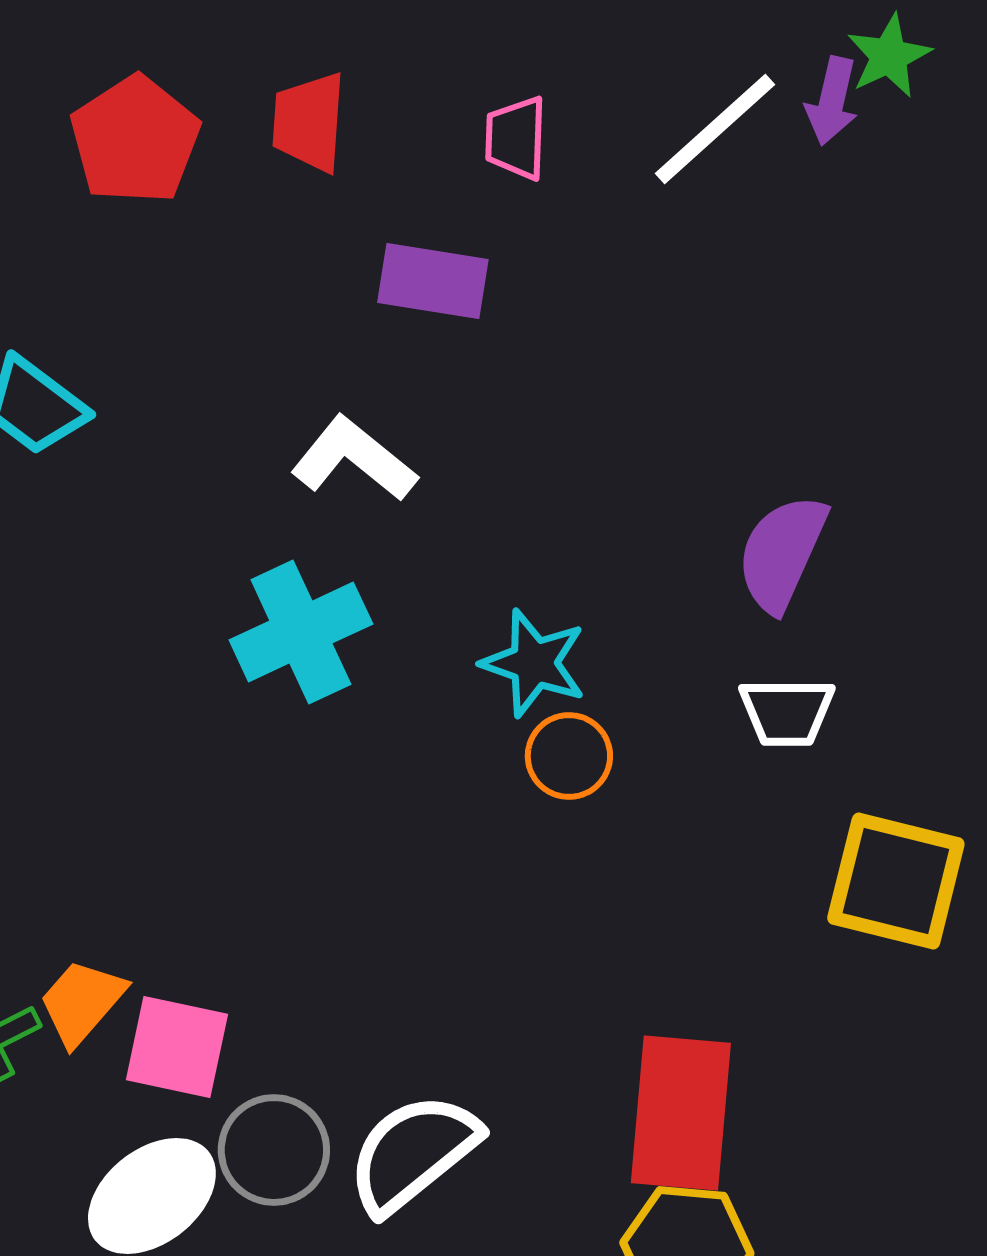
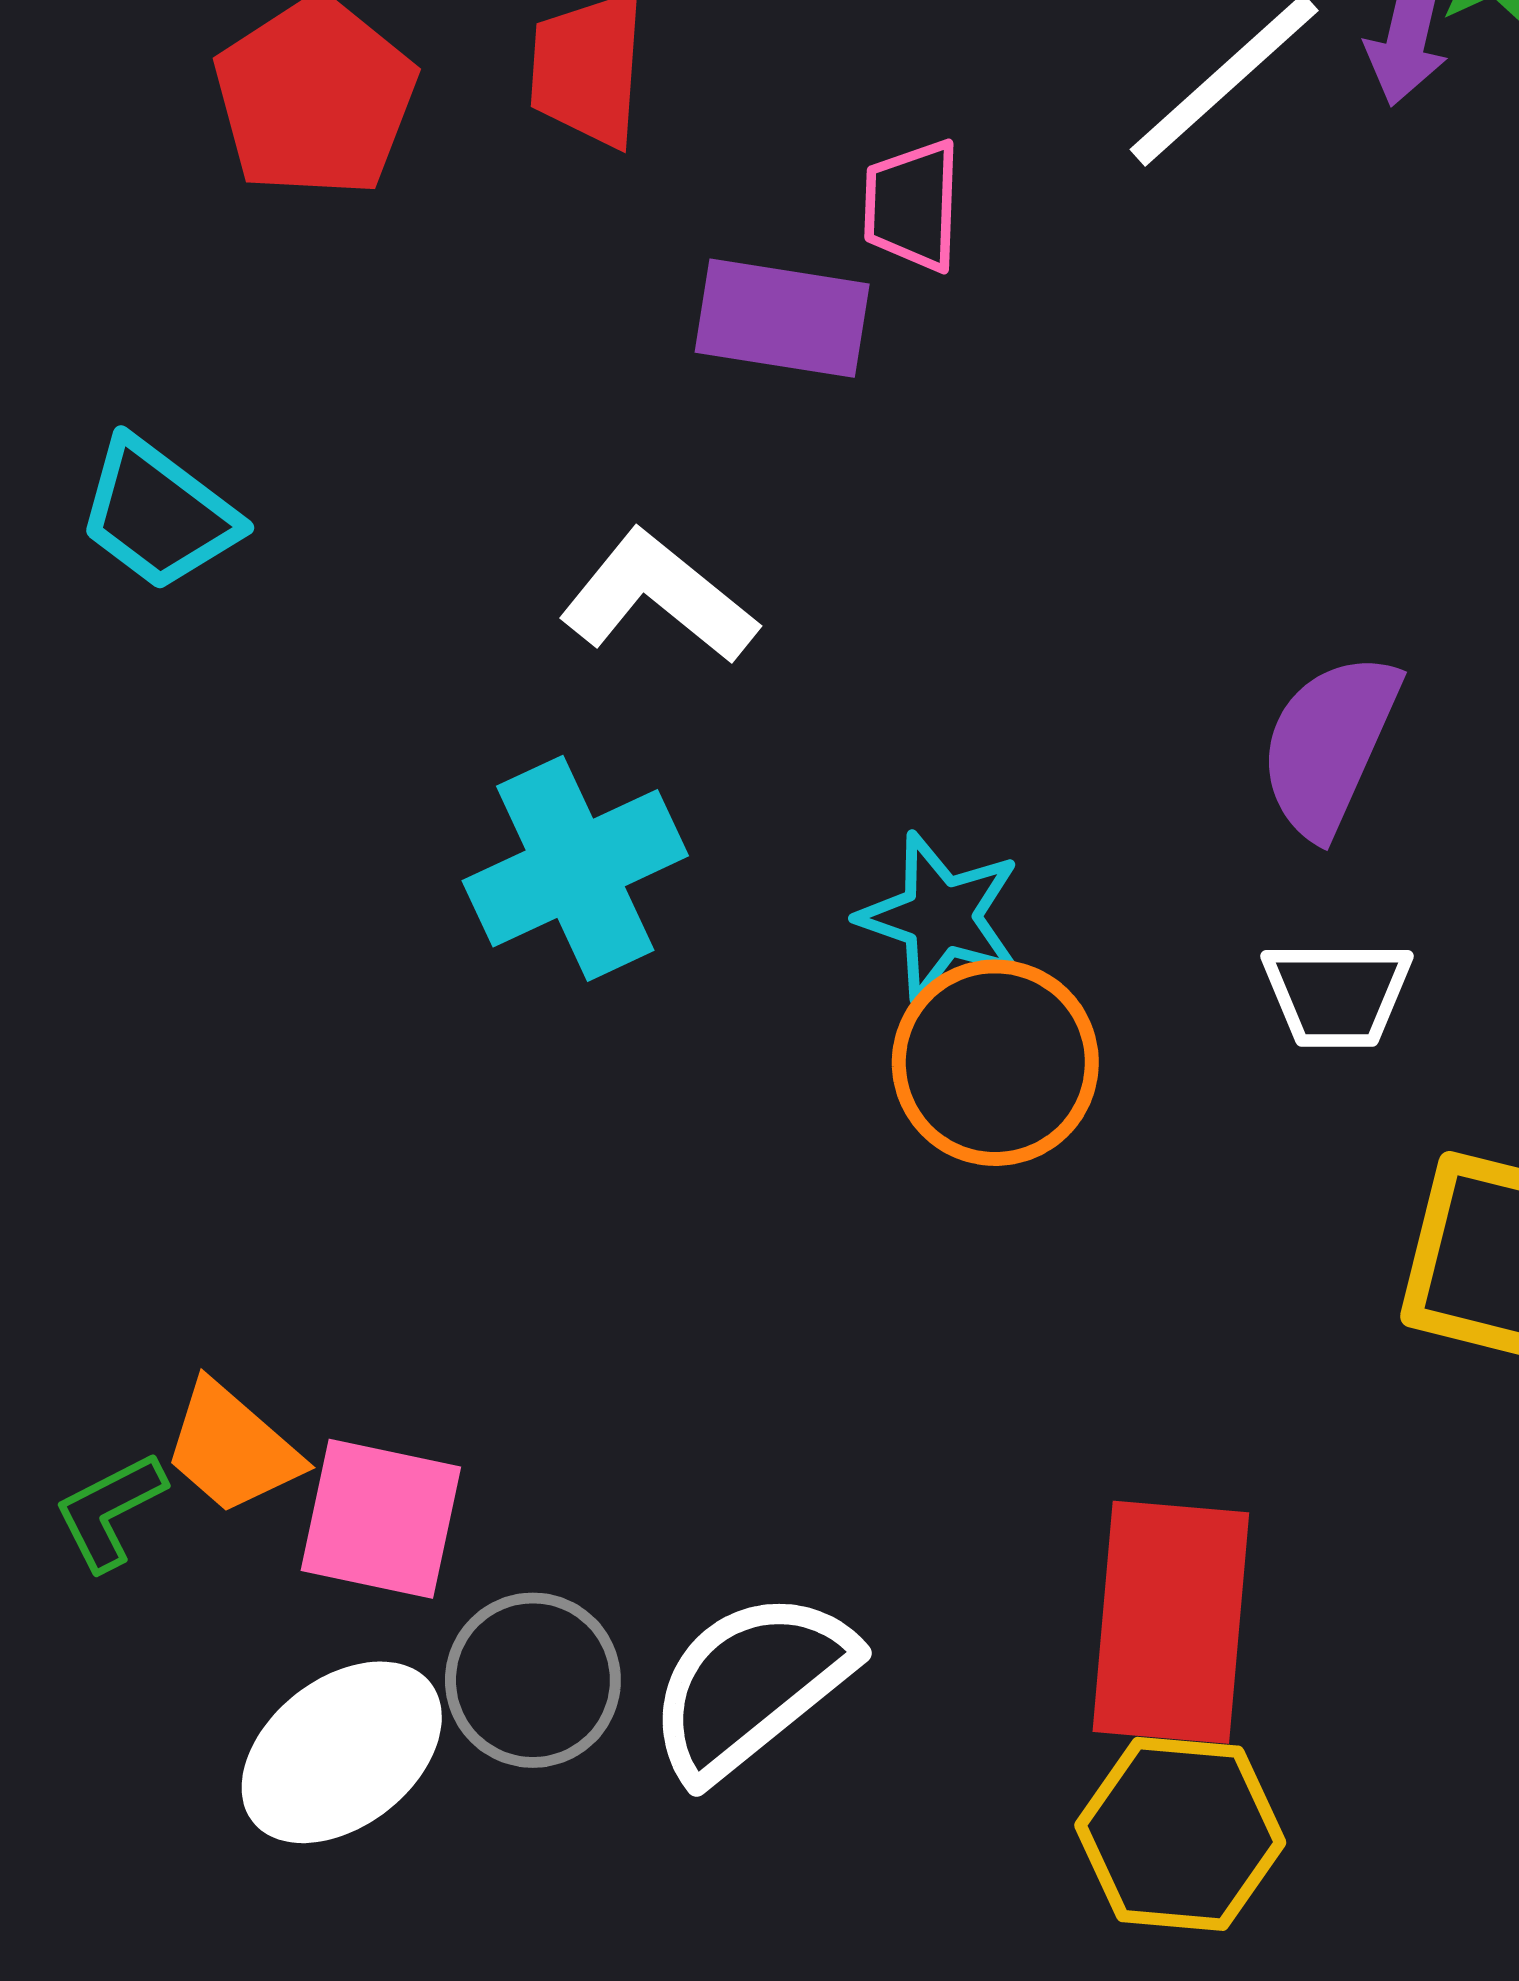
pink trapezoid: (516, 138) -> (912, 205), moved
orange circle: (569, 756) -> (995, 1063), size x1.5
orange trapezoid: (82, 1002) -> (232, 1448), turned -90

